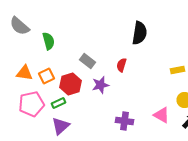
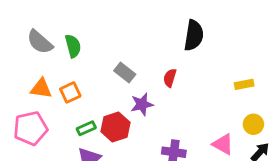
gray semicircle: (20, 26) -> (40, 42), moved
red hexagon: (70, 84) -> (115, 127), moved
pink pentagon: (32, 104) -> (31, 128), moved

